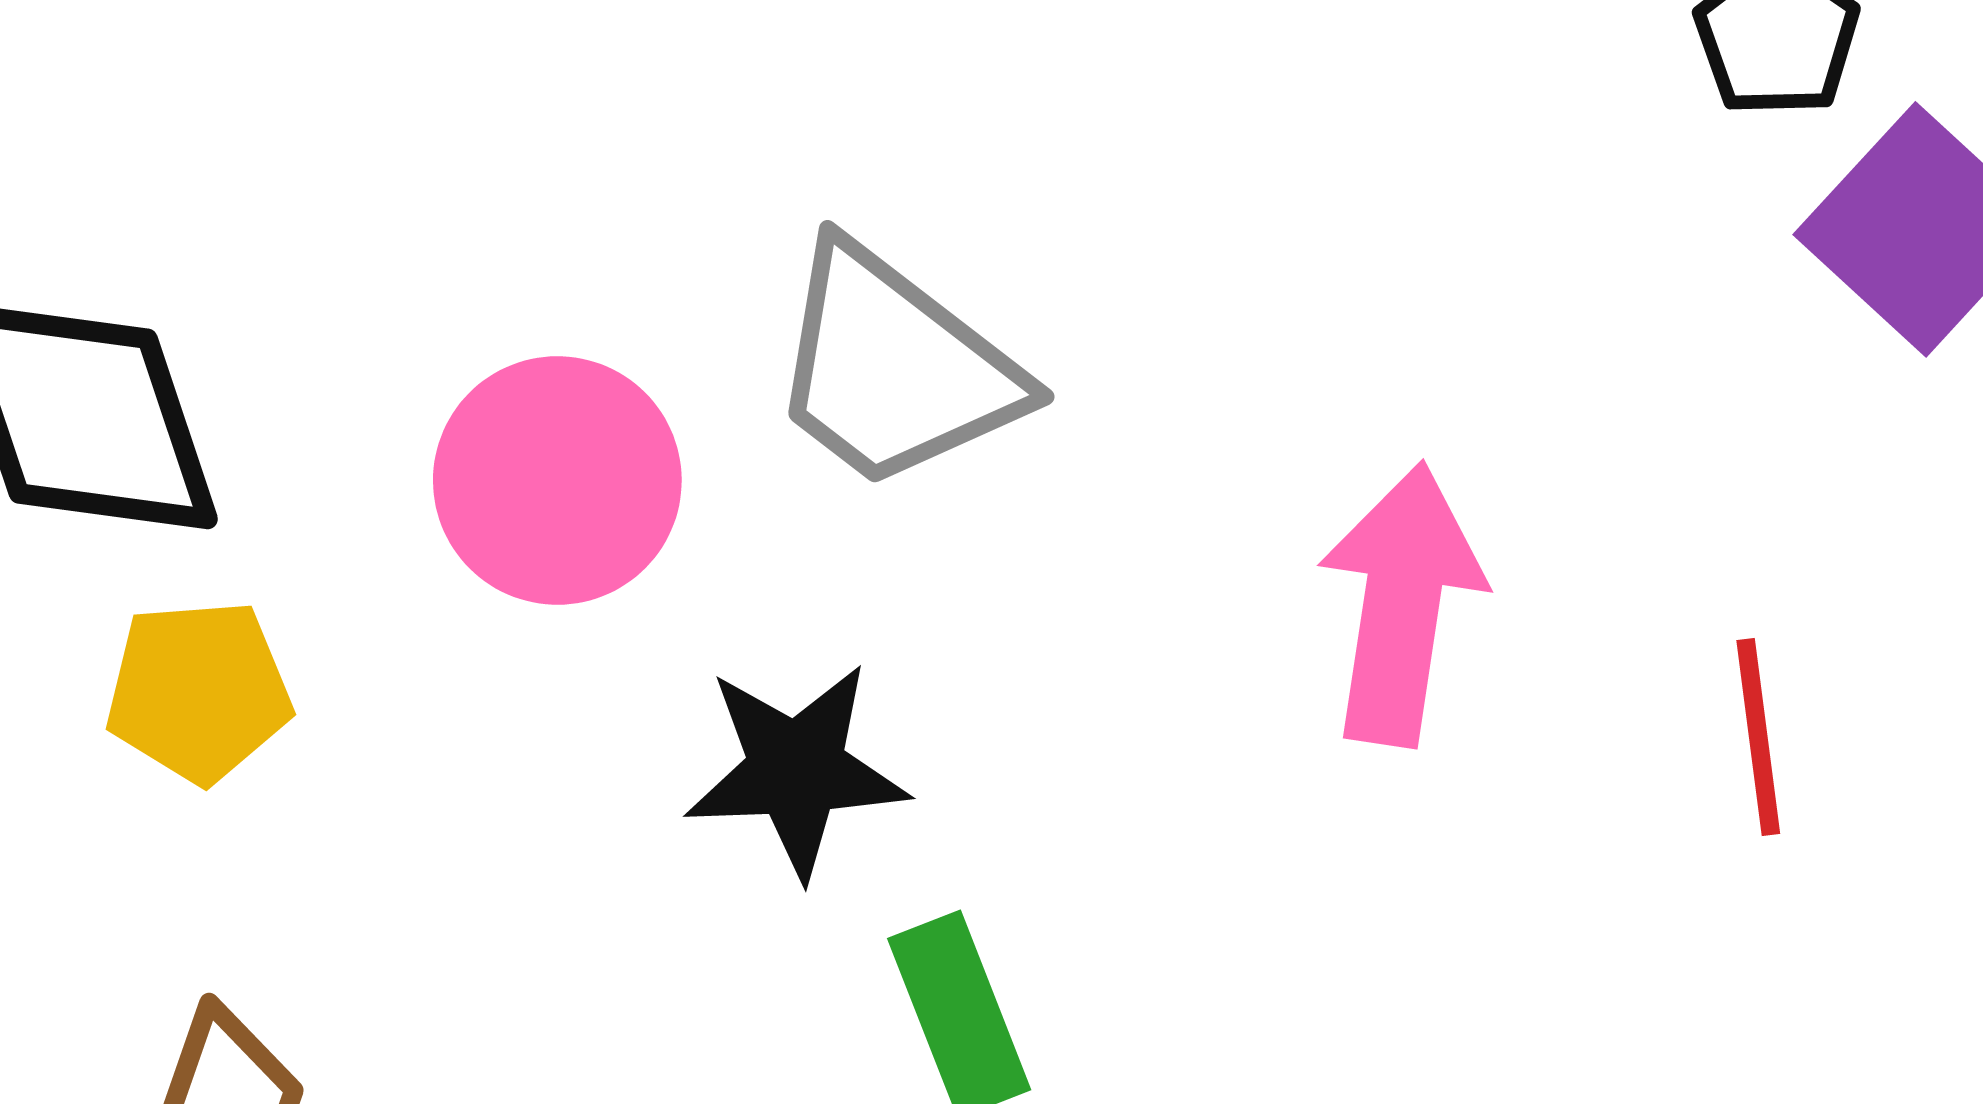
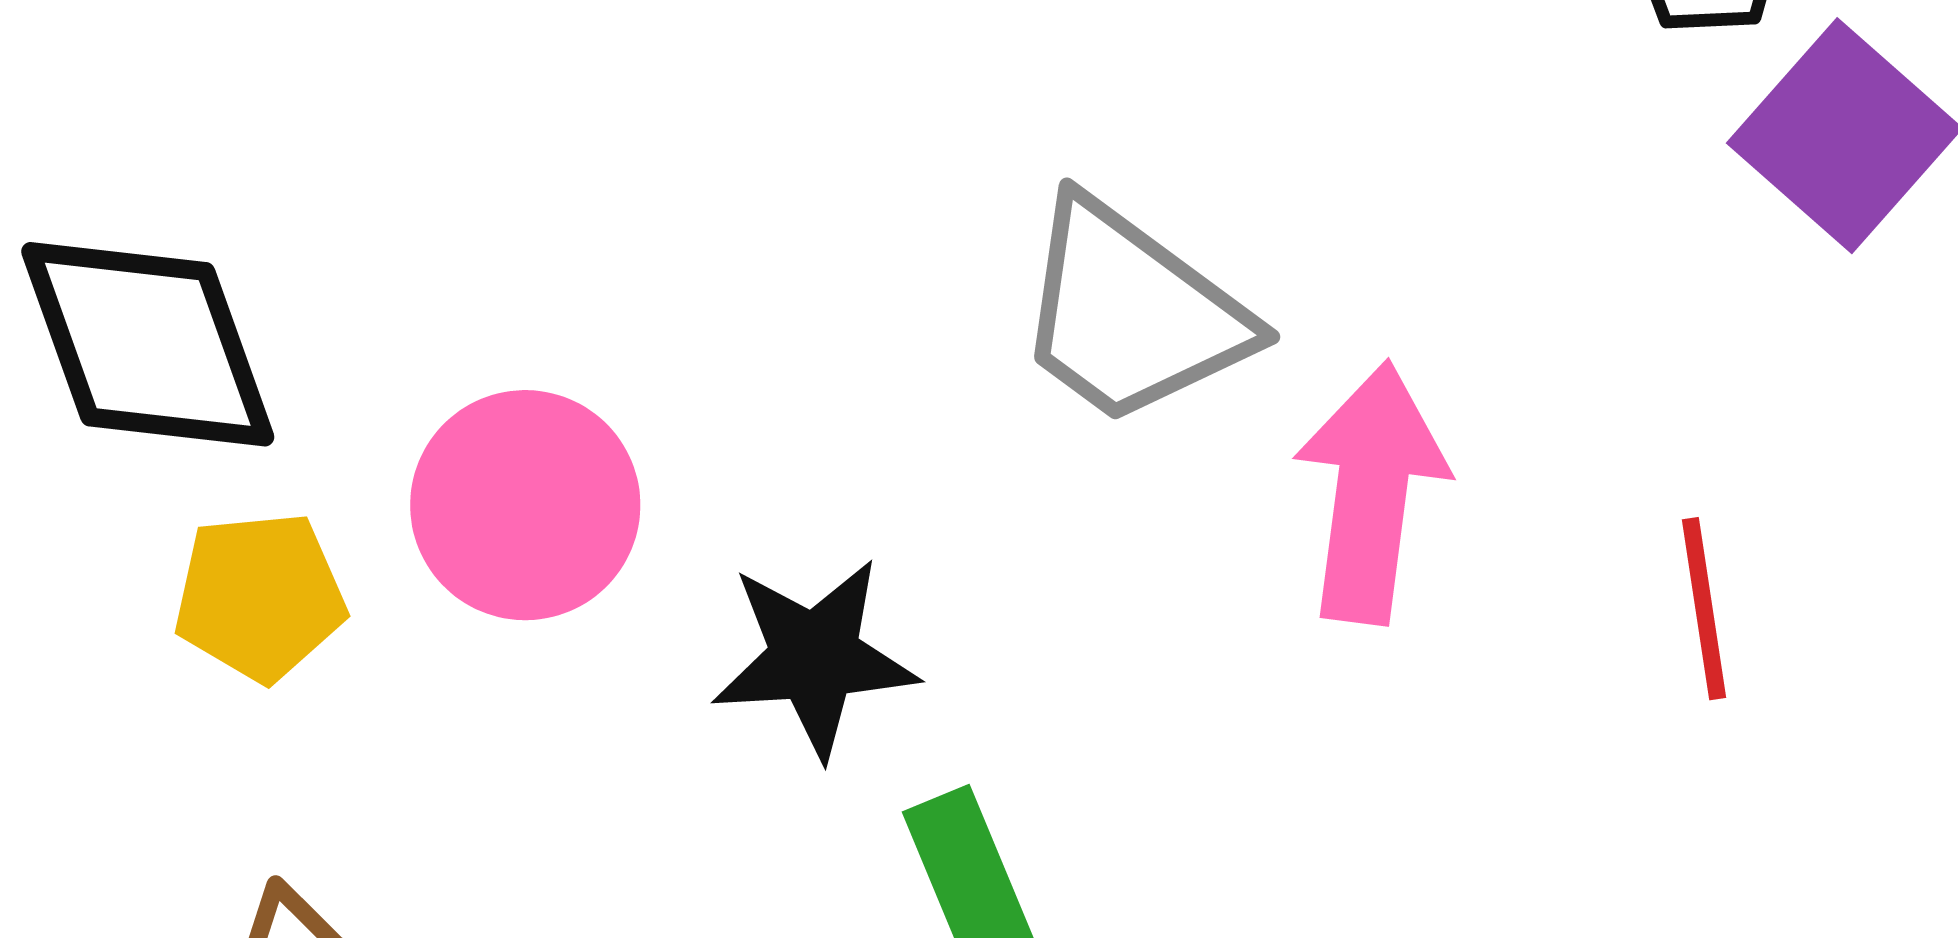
gray trapezoid: (894, 368) -> (1131, 313), moved
pink circle: (557, 480) -> (525, 505), moved

